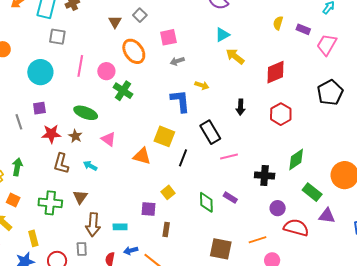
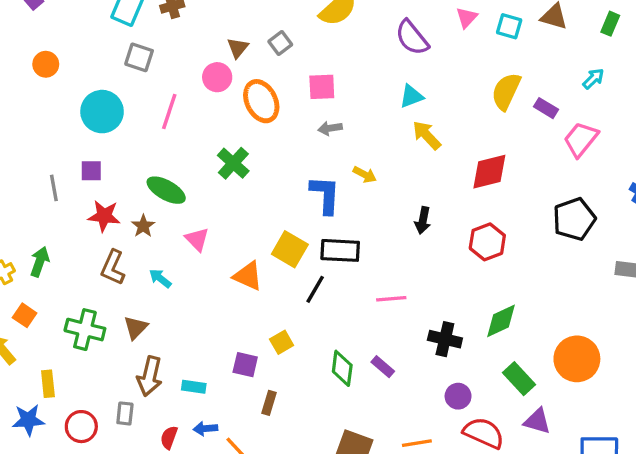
yellow semicircle: (278, 23) -> (506, 91), size x1.6
pink circle: (106, 71) -> (217, 77), moved
black rectangle: (210, 132) -> (340, 250), moved, turned -65

